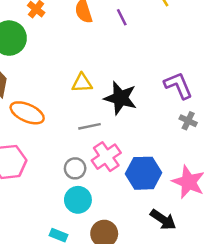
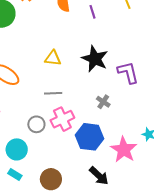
black star: (120, 98) -> (95, 59), moved
gray cross: (188, 121) -> (103, 102), moved
cyan circle: (78, 200) -> (17, 149), moved

